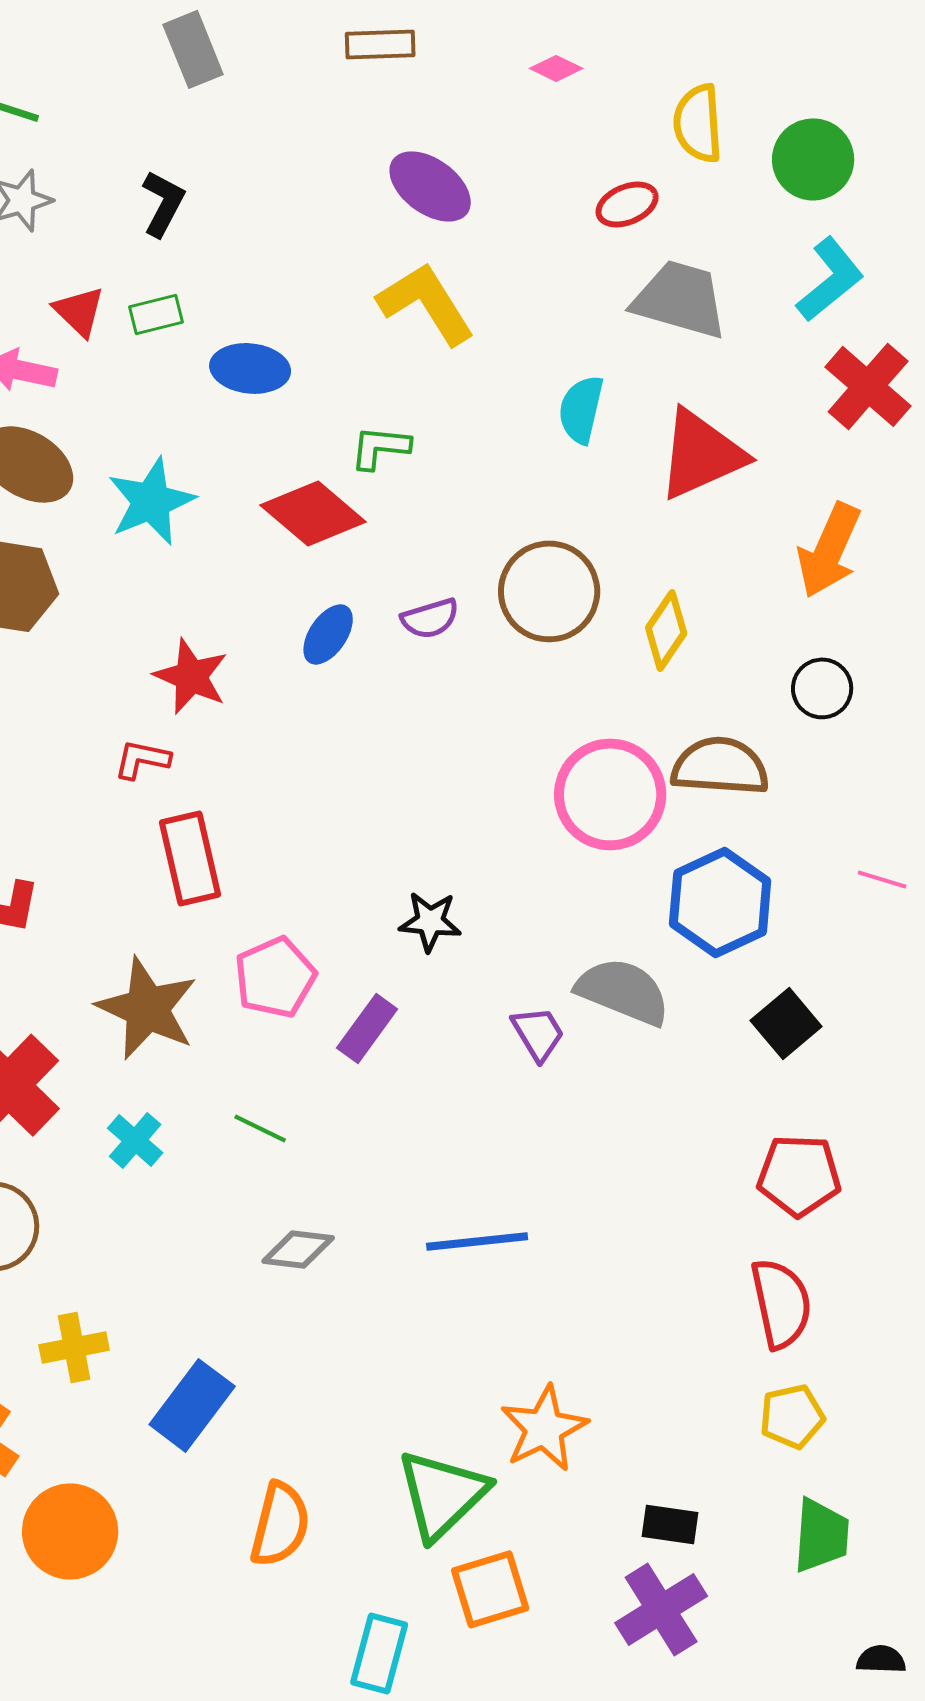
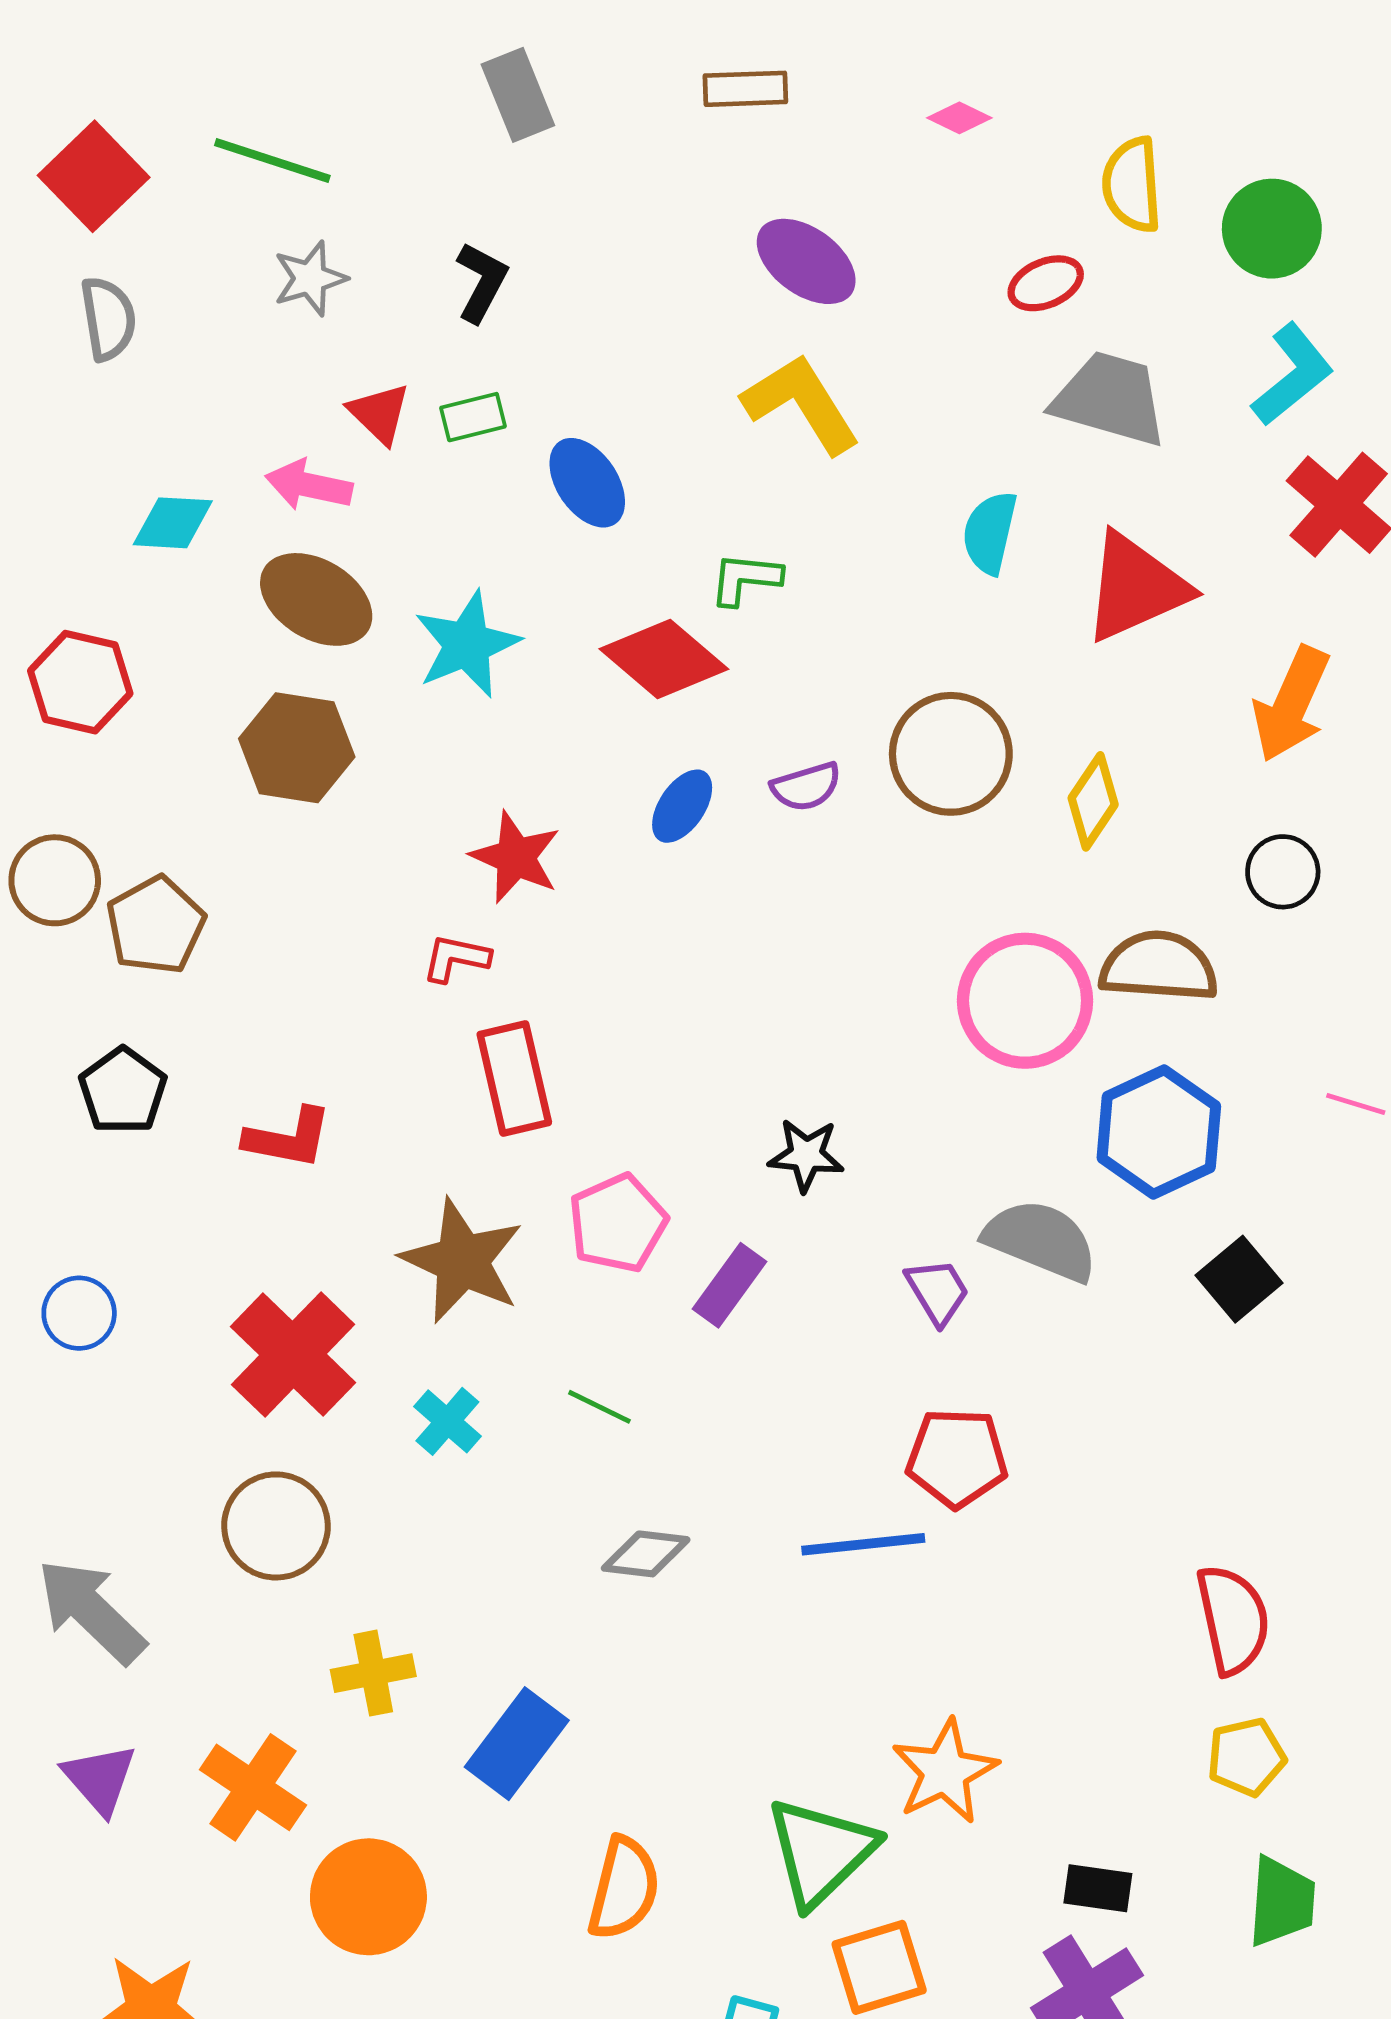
blue ellipse: (250, 368) -> (587, 483), turned 50
red pentagon: (799, 1175) -> (957, 1458), moved

